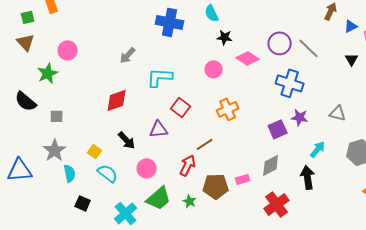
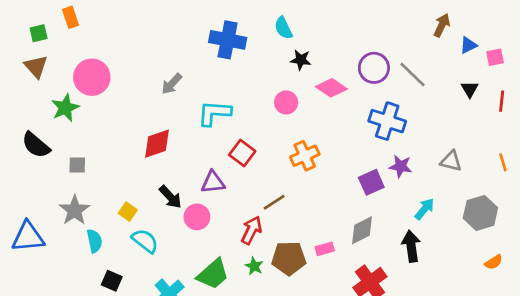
pink circle: (68, 50) -> (92, 77), size x1.4
pink circle: (147, 168) -> (197, 217), moved
green star: (190, 201) -> (254, 266), moved

